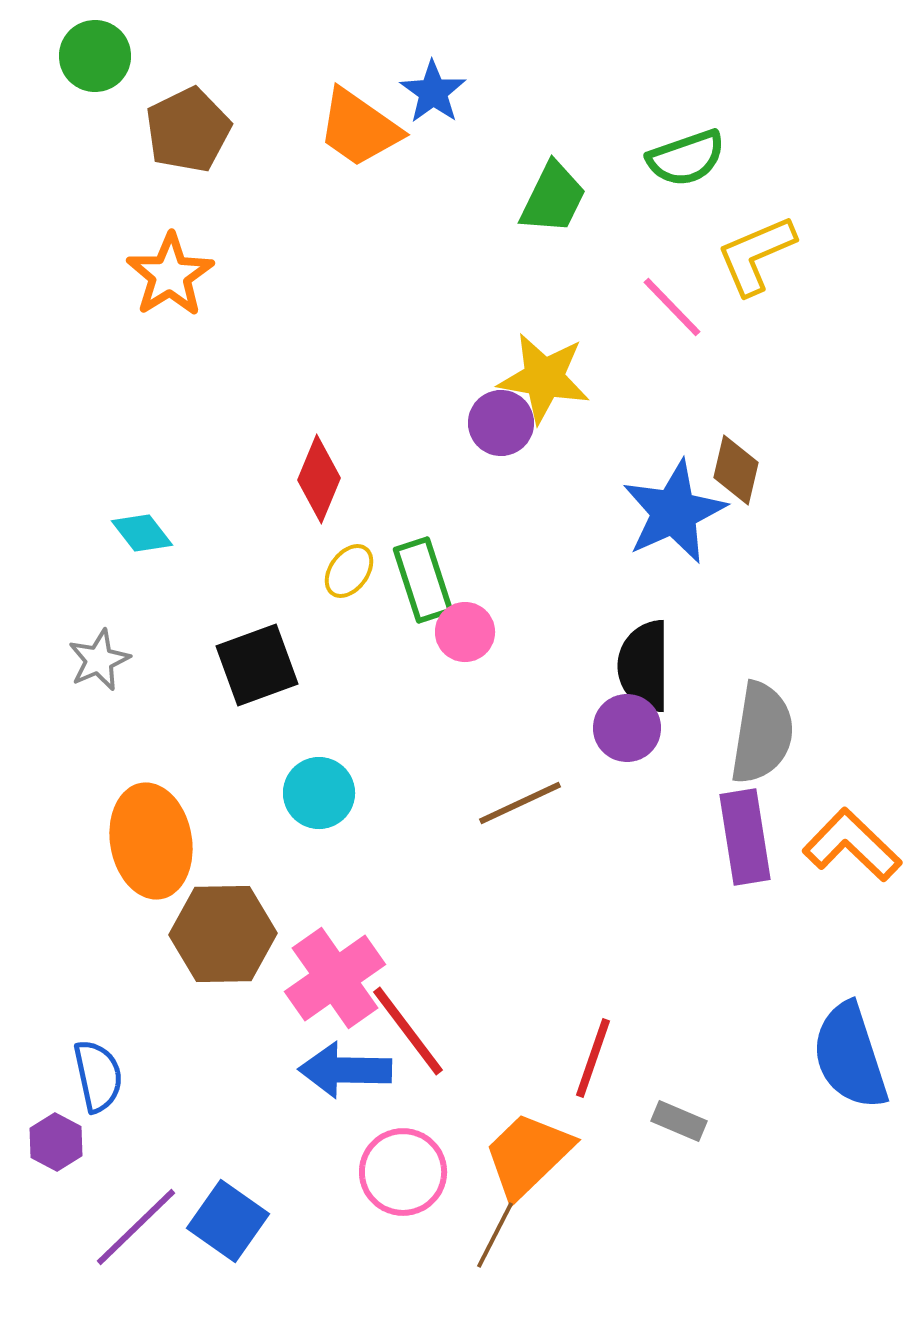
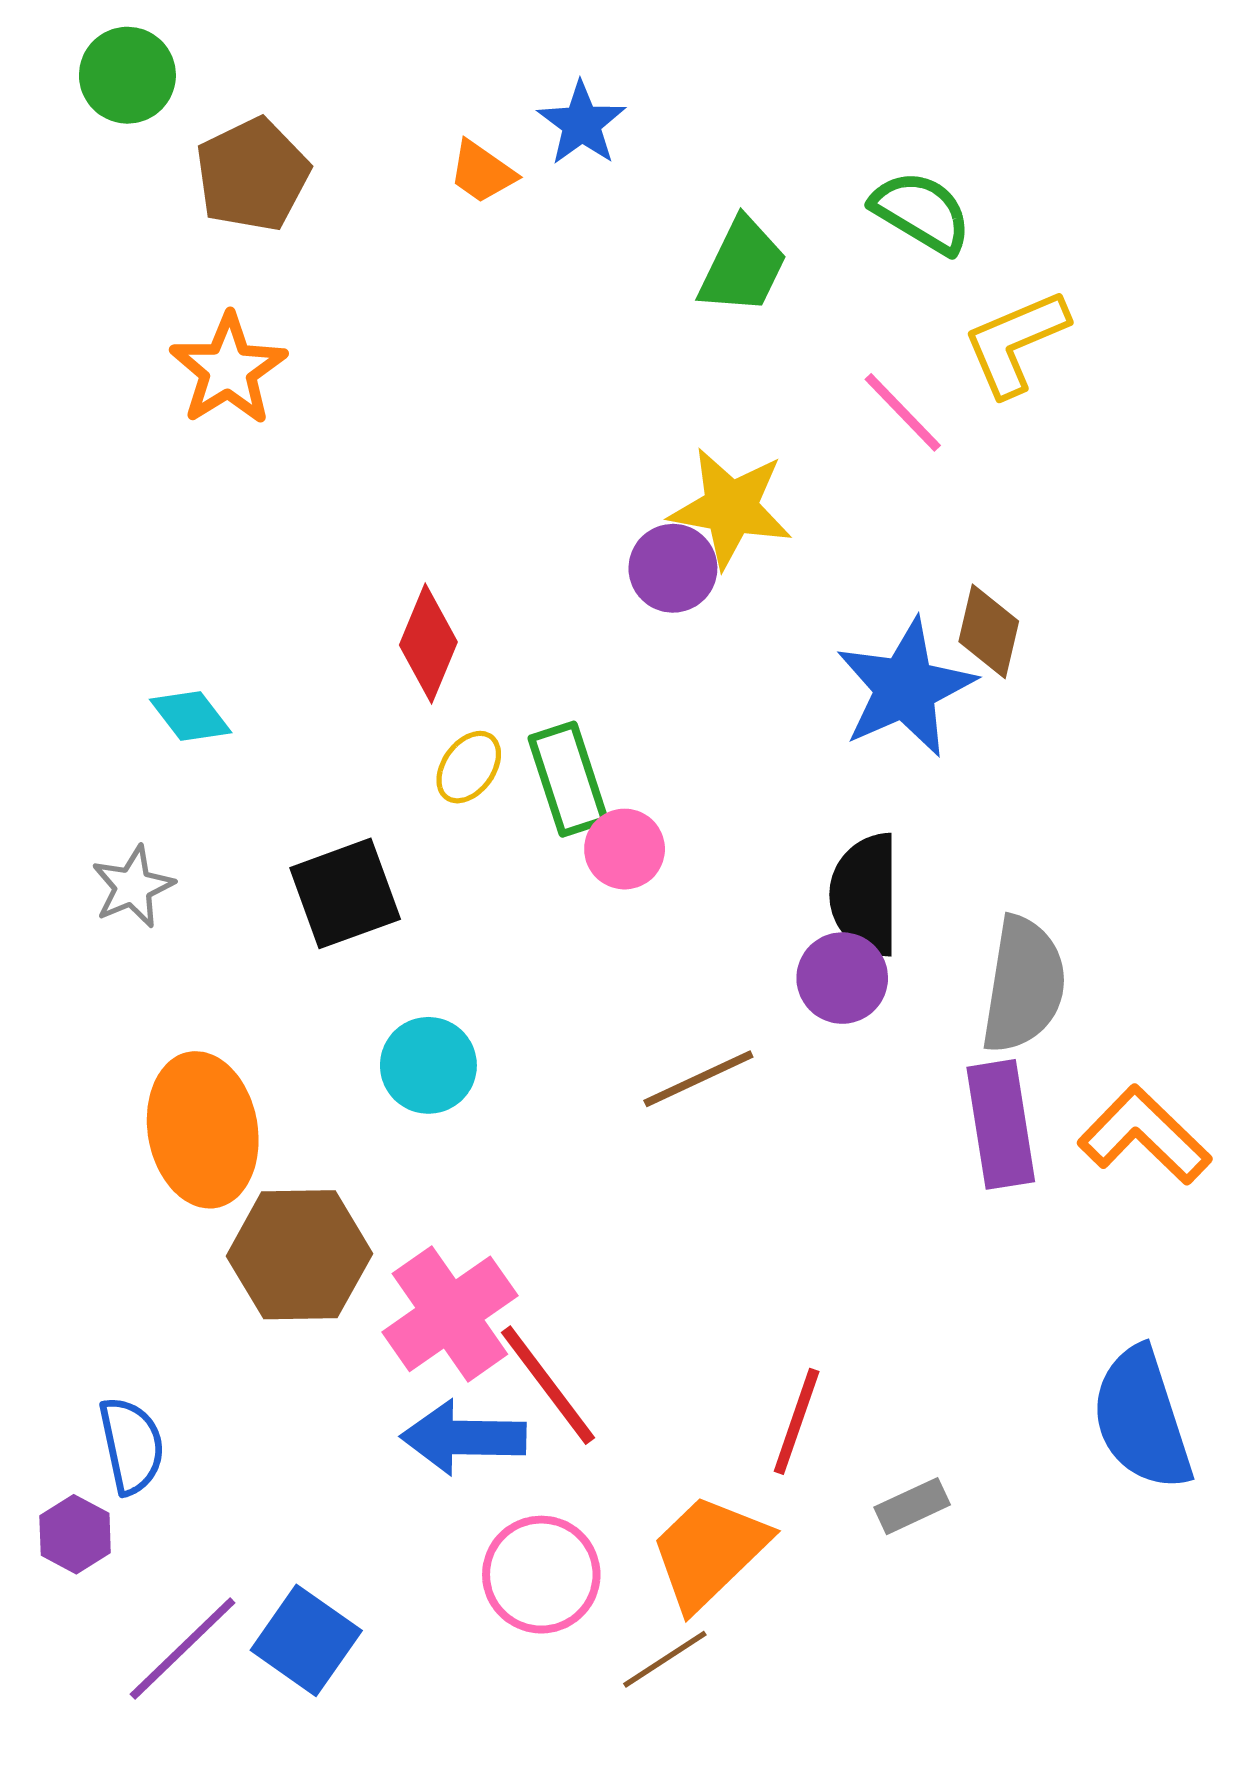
orange trapezoid: (359, 128) -> (482, 172), size x0.6
green semicircle: (686, 158) -> (921, 212), turned -130
gray rectangle: (679, 1121) -> (912, 1506), turned -48
brown line: (495, 1235) -> (665, 1659), turned 30

